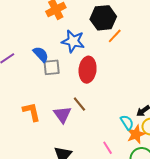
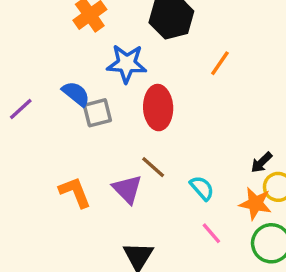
orange line: (115, 36) -> (220, 63), moved
cyan semicircle: (127, 122) -> (202, 188), moved
orange star: (136, 134) -> (255, 204), turned -30

